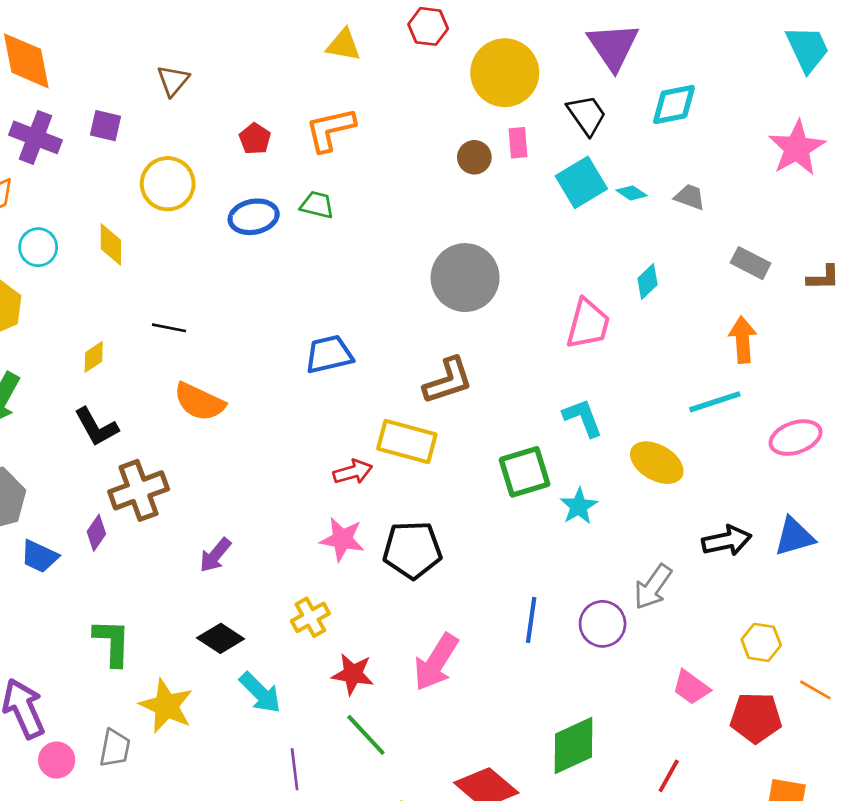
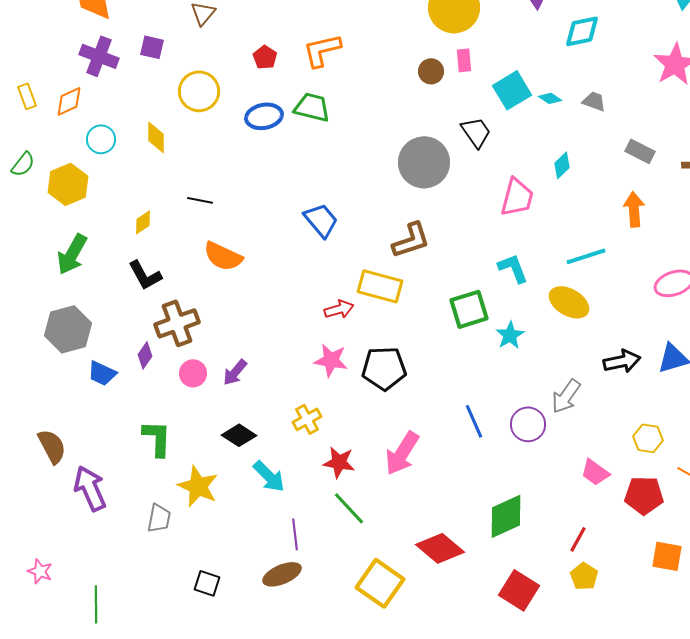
black trapezoid: (587, 115) -> (476, 132), moved
green trapezoid: (317, 205) -> (312, 107), size x1.4
blue trapezoid: (329, 354) -> (321, 220), turned 63
cyan line: (715, 402) -> (586, 256), moved
blue line: (531, 620) -> (474, 421), turned -32
pink circle: (57, 760) -> (193, 373), moved

